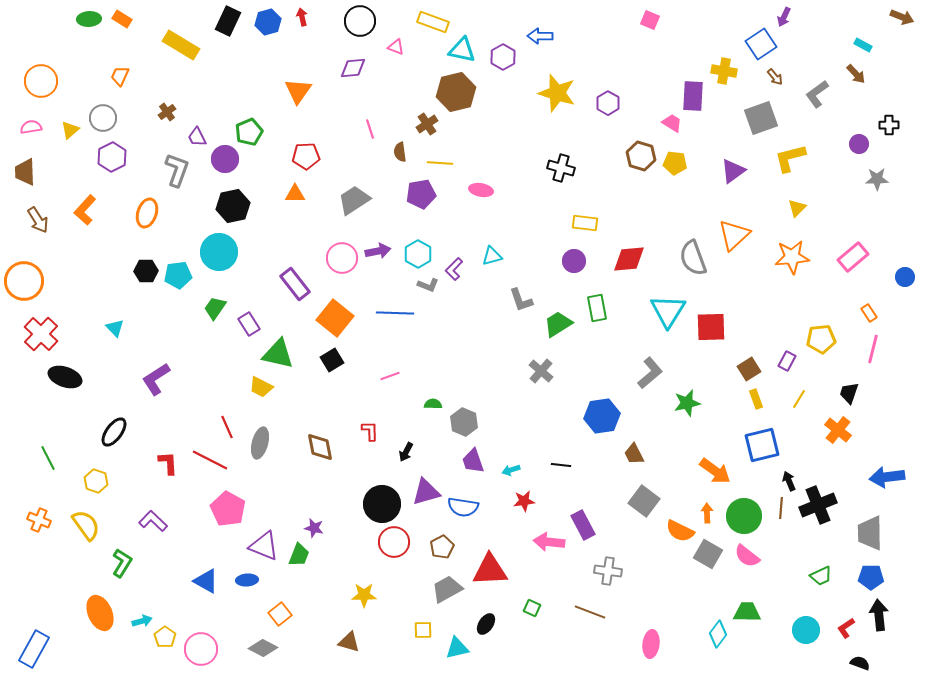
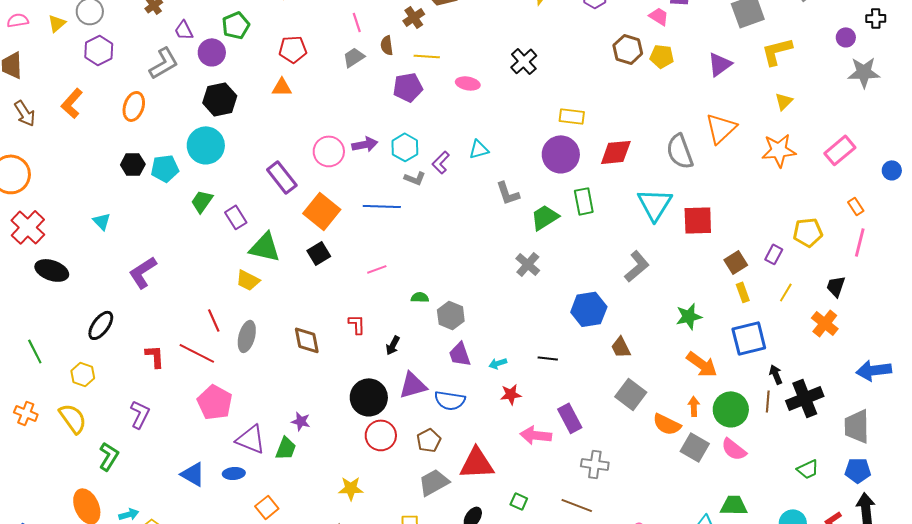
black cross: (561, 168) -> (524, 61), moved, turned 32
gray L-shape: (177, 170) -> (164, 63), turned 40
gray star: (877, 179) -> (864, 72), size x1.4
gray trapezoid: (354, 200) -> (354, 57), moved, size x0.7
purple circle: (574, 261) -> (561, 154), size x1.6
green star: (687, 403) -> (689, 316), moved
purple L-shape: (153, 521) -> (140, 414), turned 72

